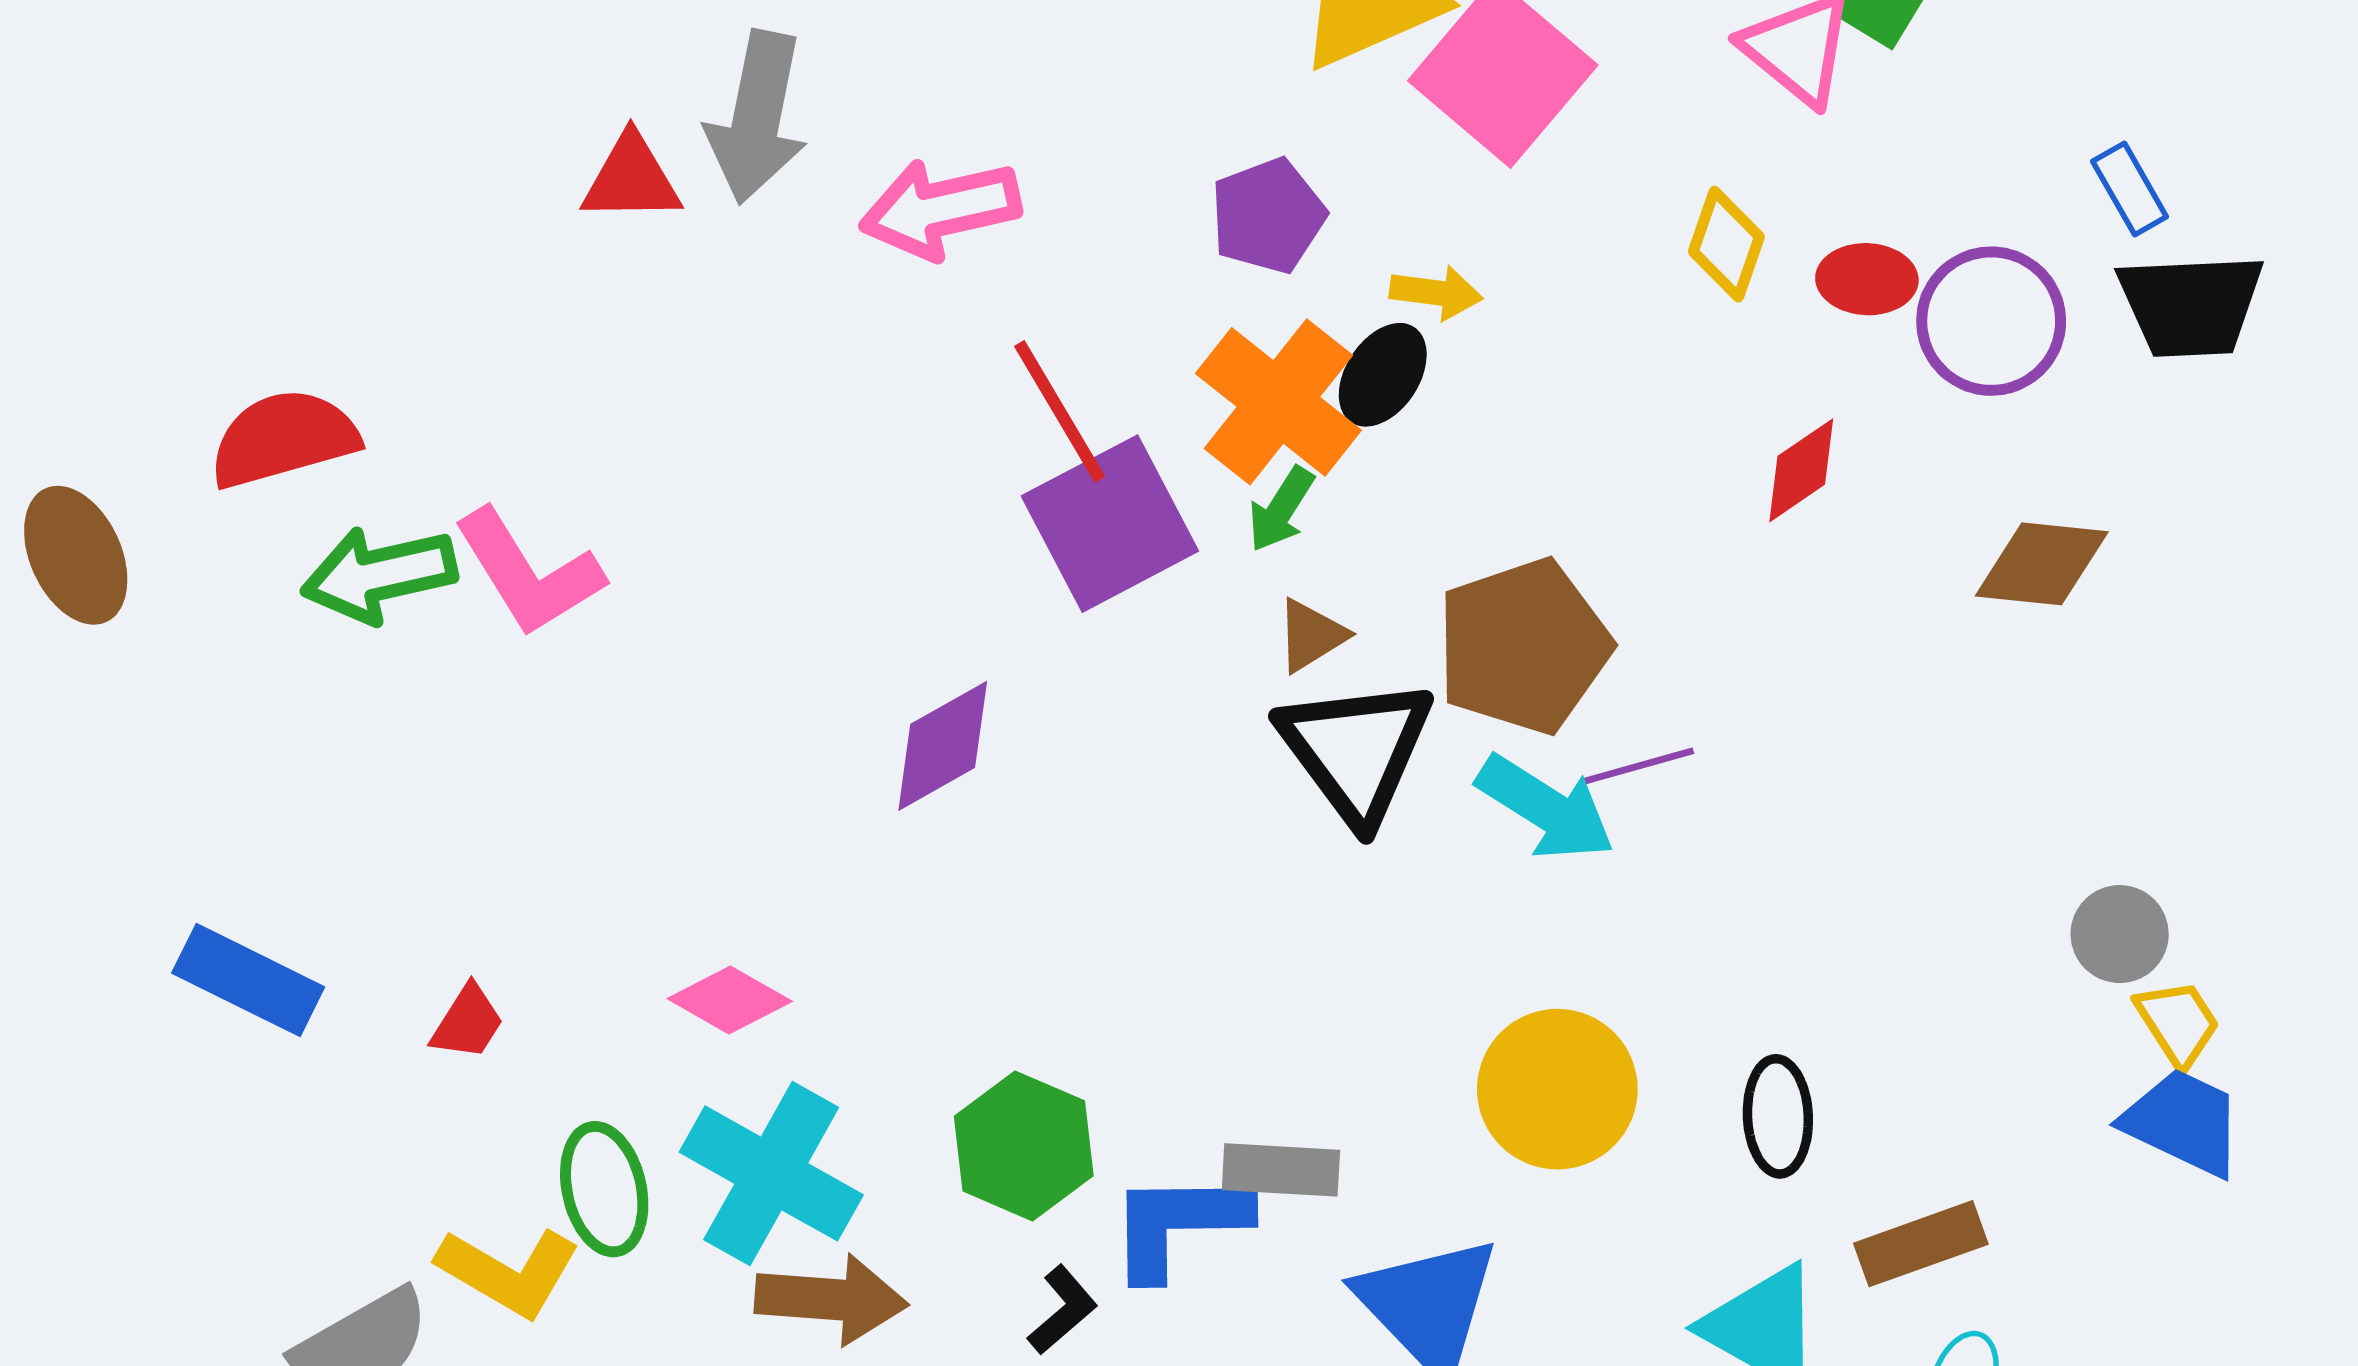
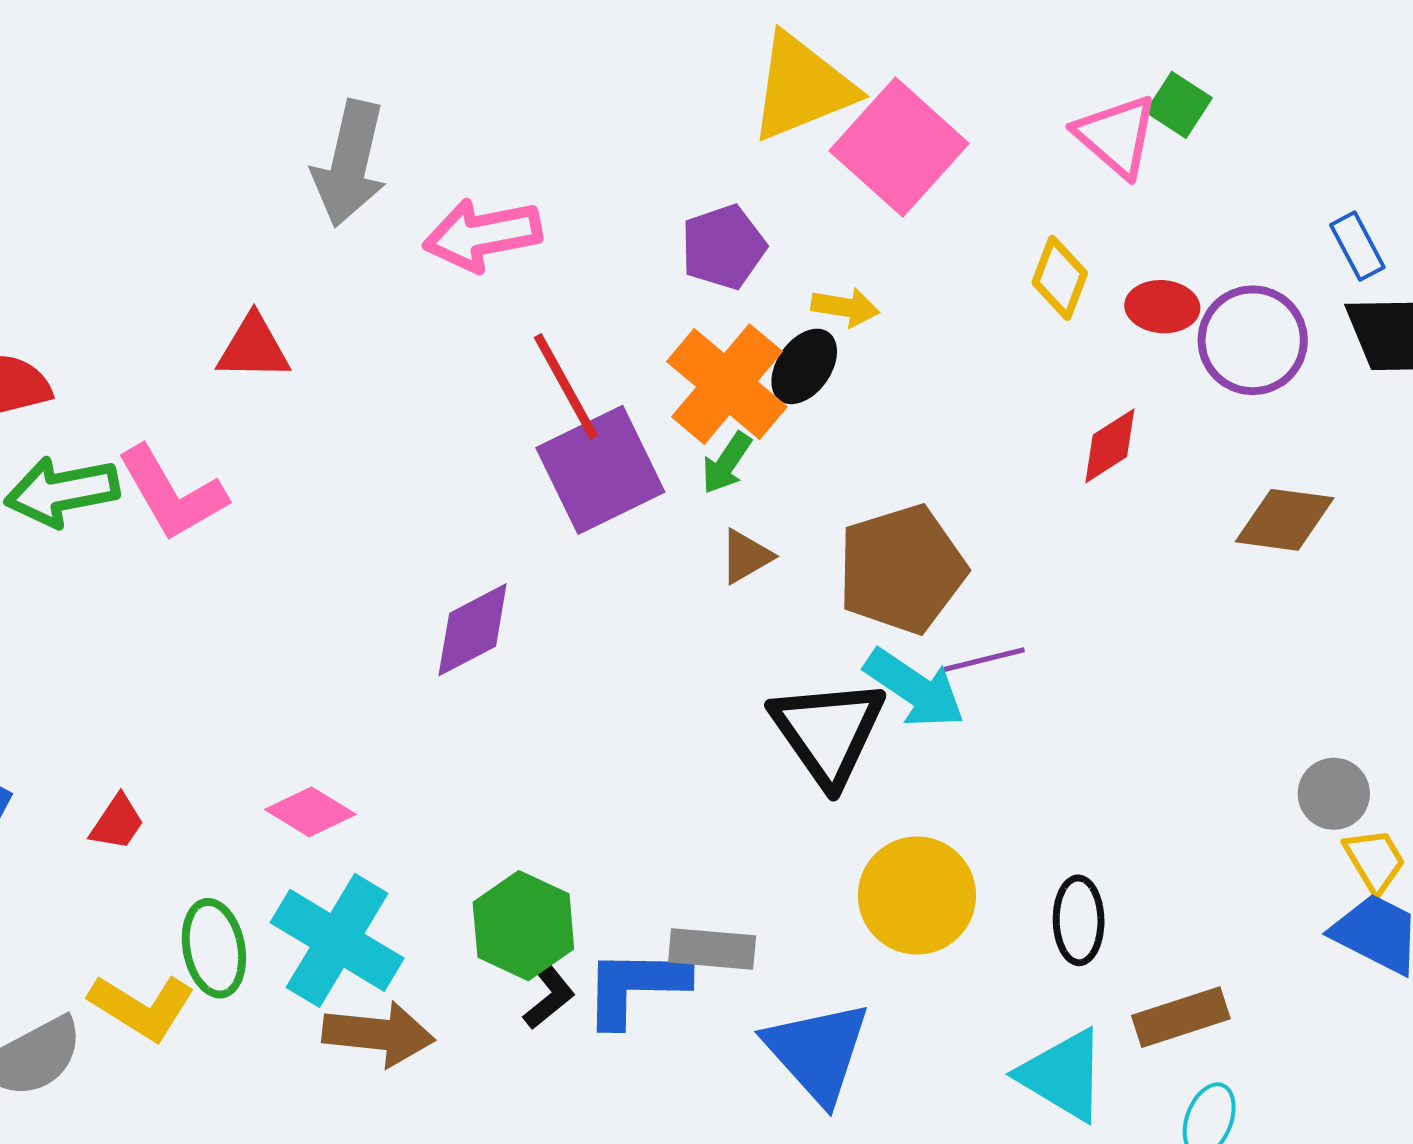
red triangle: (631, 179) -> (253, 348), moved
black triangle: (1356, 750) -> (828, 732), moved
black L-shape: (1062, 1310) -> (549, 997), moved

